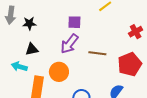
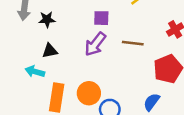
brown line: (97, 53) -> (133, 43), moved
orange circle: (59, 72) -> (89, 93), moved

